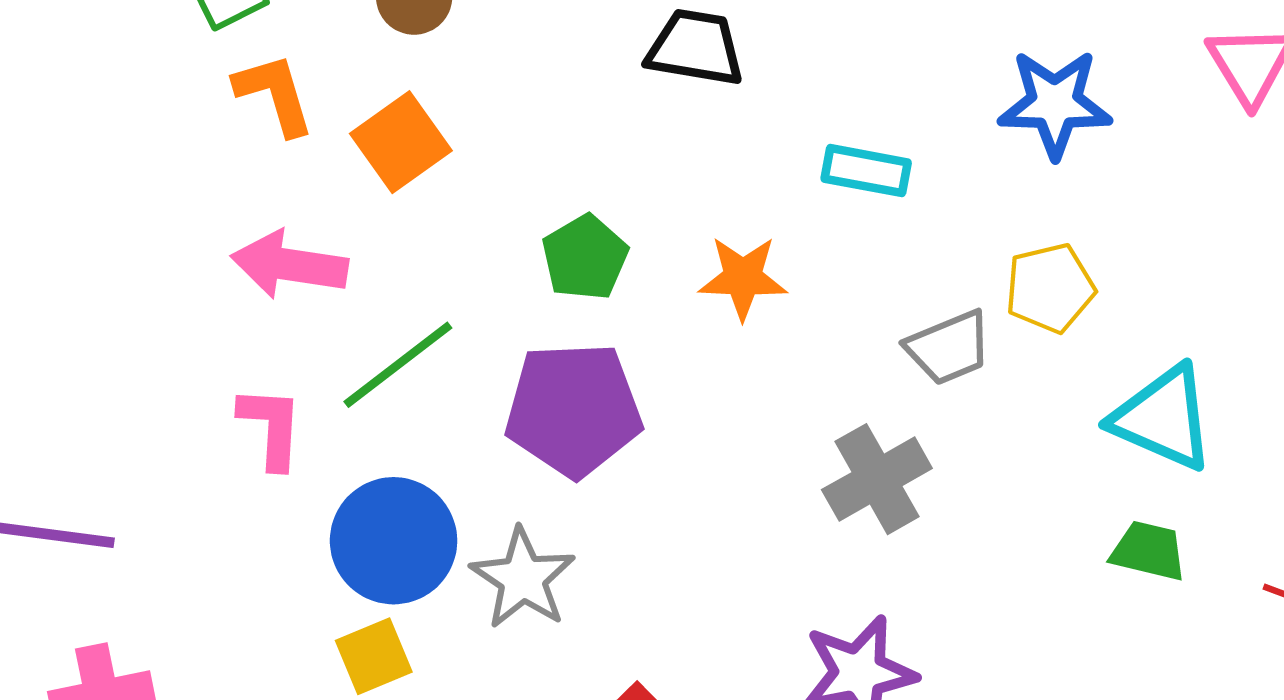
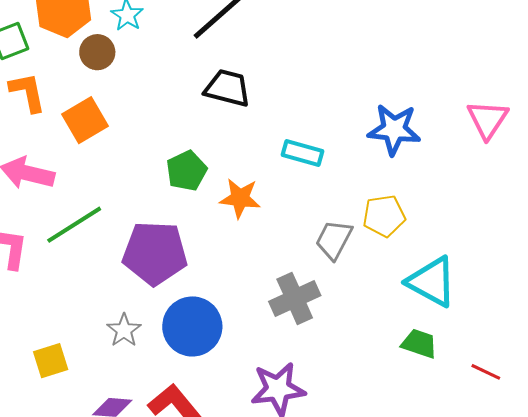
green pentagon: (585, 257) -> (187, 171), moved
gray trapezoid: (949, 348) -> (334, 240), turned 135
blue circle: (394, 541) -> (192, 326), moved
gray star: (523, 578) -> (124, 330), size x0.7

